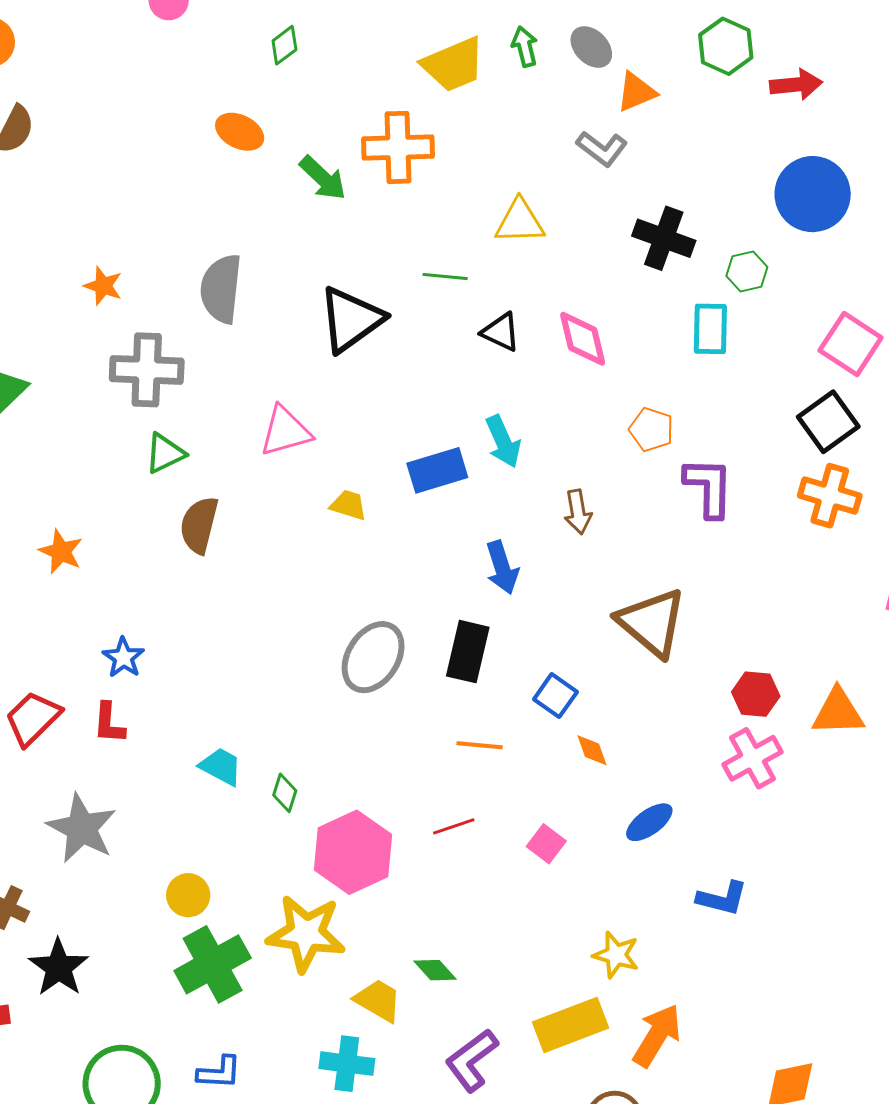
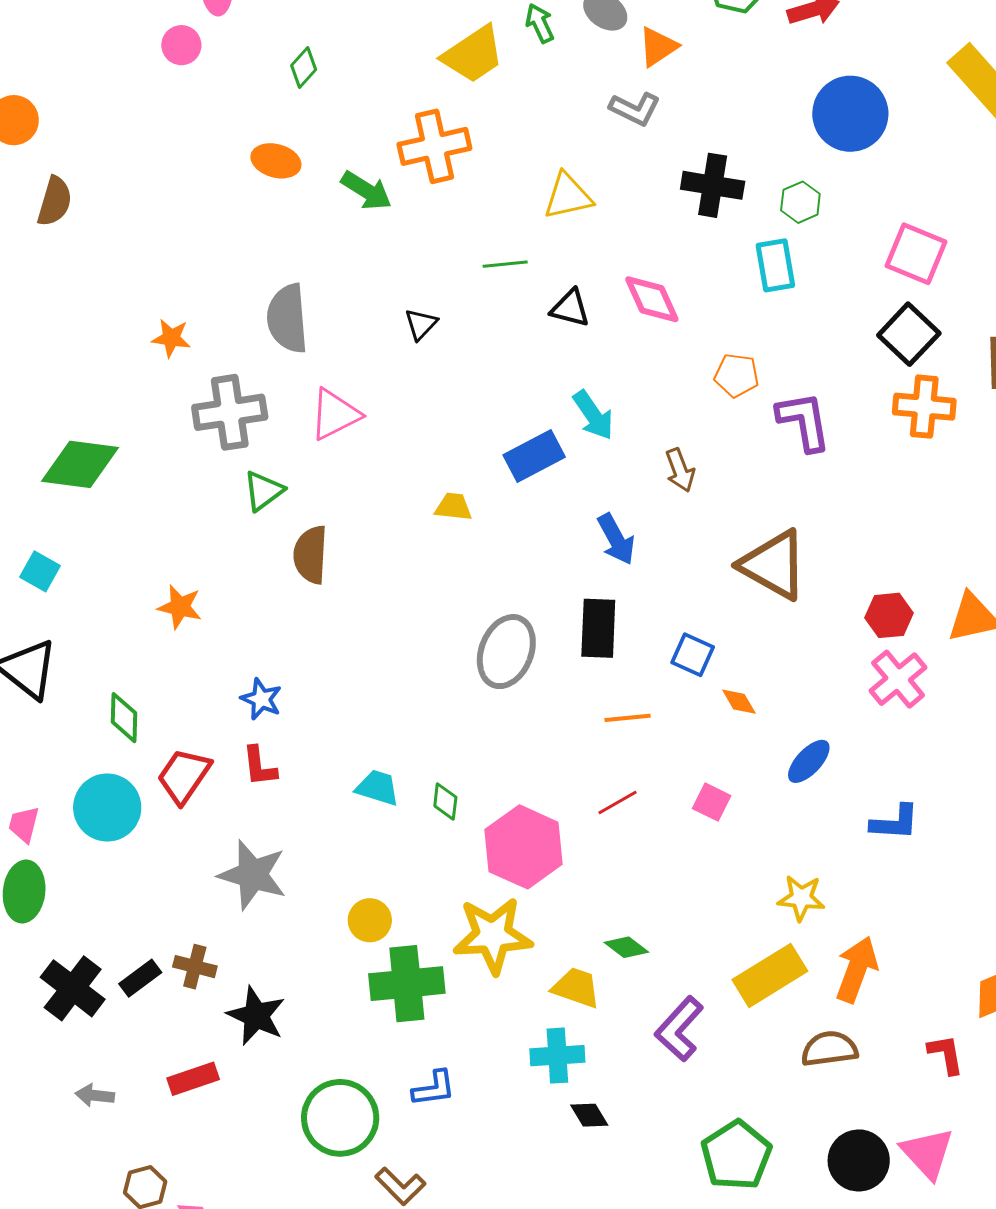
black triangle: (351, 320) -> (421, 324), size x0.5
pink triangle: (285, 431) -> (335, 414), moved
green cross: (213, 964) -> (407, 984), turned 34

